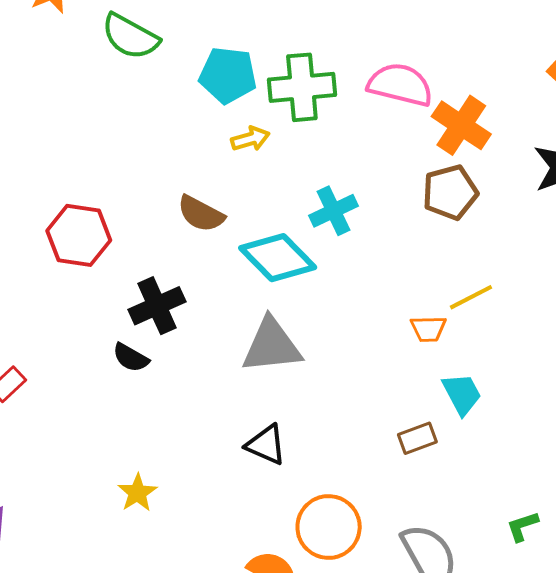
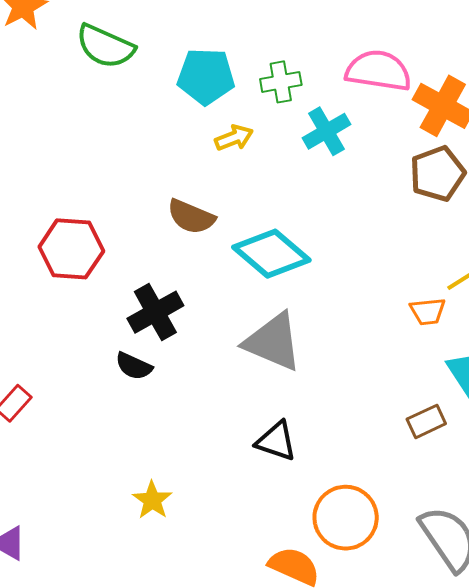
green cross: (302, 87) -> (281, 82), size x0.6
cyan cross: (333, 211) -> (326, 131), moved
gray triangle: (272, 346) -> (273, 342), turned 34

